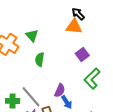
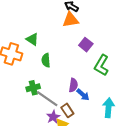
green cross: (13, 101) -> (33, 88), moved

